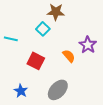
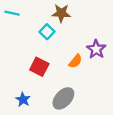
cyan line: (11, 39) -> (12, 13), moved
orange semicircle: (69, 56) -> (75, 61), turned 80

